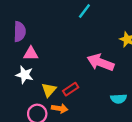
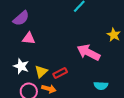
purple semicircle: (20, 32) -> (21, 18), turned 42
white star: (25, 75) -> (21, 66), moved

